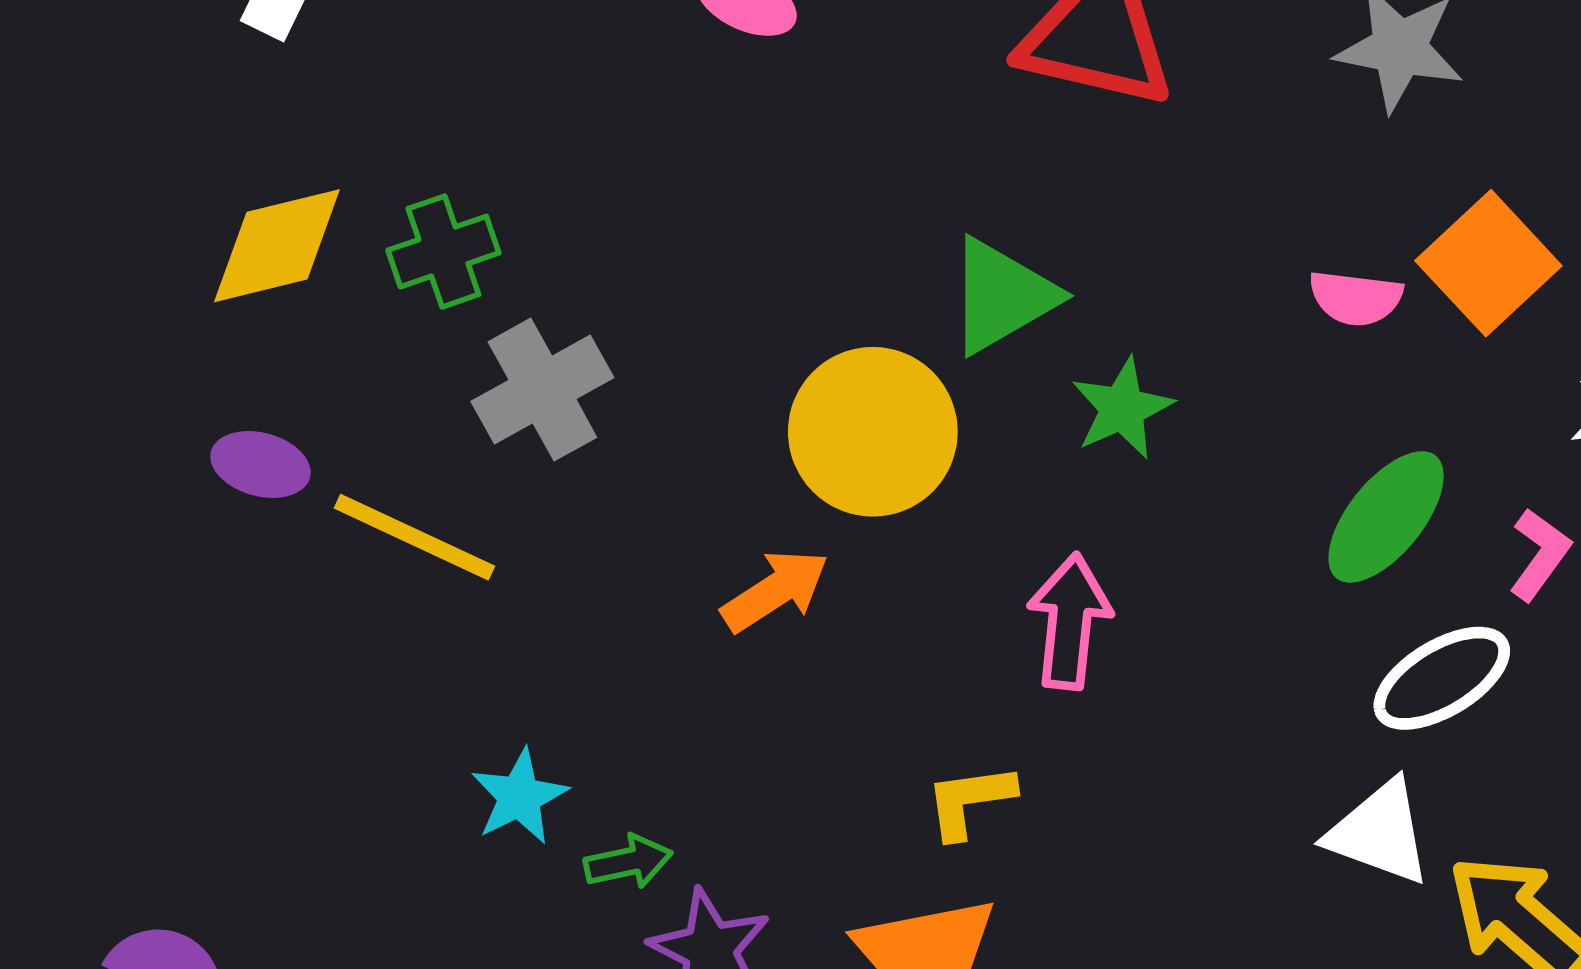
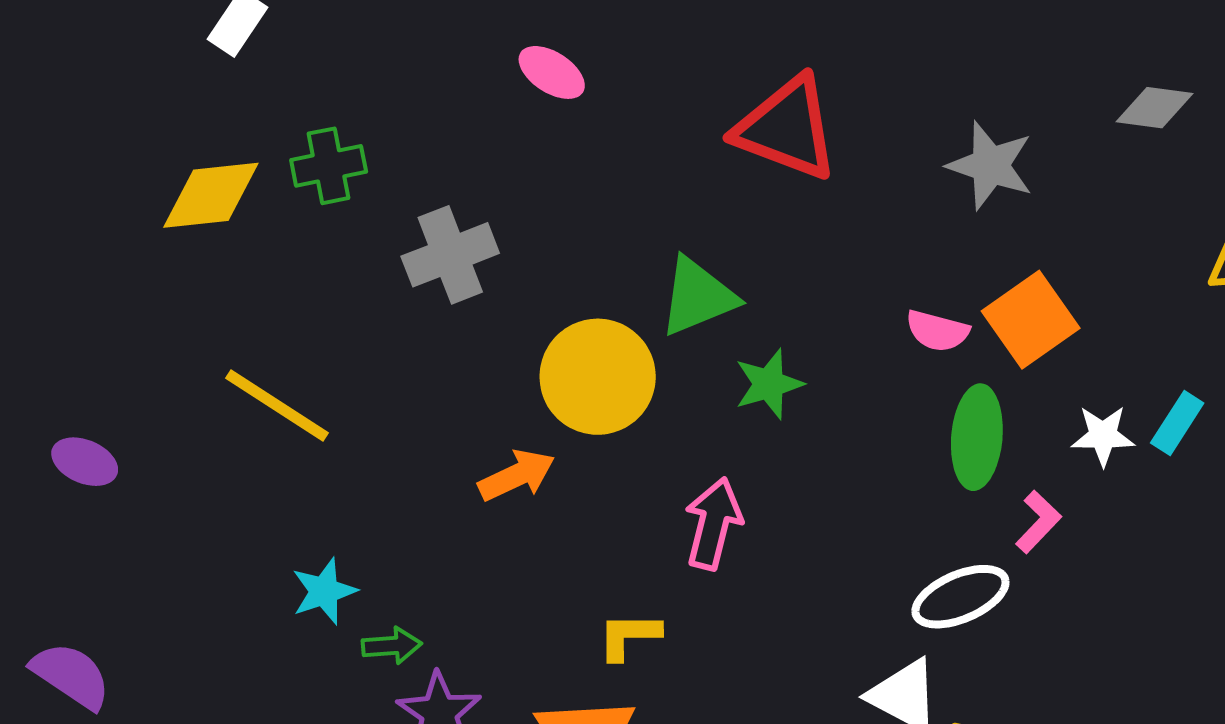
green cross: (443, 252) -> (329, 166), moved
gray cross: (542, 390) -> (450, 255), moved
purple ellipse: (260, 464) -> (85, 462), moved
green ellipse: (1386, 517) -> (977, 437), moved, turned -42

